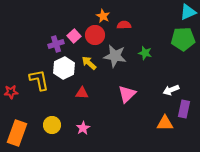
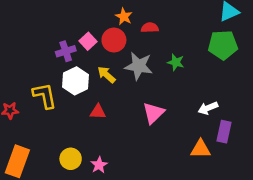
yellow circle: (52, 125) -> (71, 159), moved
pink star: (83, 128) -> (99, 165), moved

